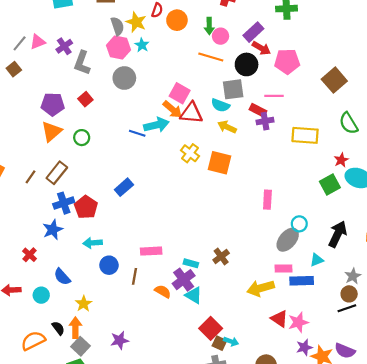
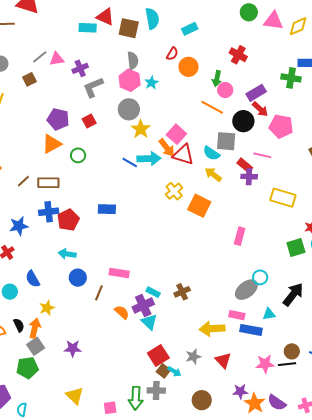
yellow star: (136, 22) -> (141, 129), moved
gray L-shape: (82, 63) -> (93, 87), turned 35
brown rectangle: (57, 173) -> (48, 183), turned 40
blue rectangle: (124, 187) -> (107, 209), turned 30
pink rectangle: (267, 200) -> (240, 236), moved
blue star: (53, 230) -> (19, 226), moved
gray star: (353, 276) -> (193, 357), moved
pink star: (298, 322) -> (265, 364), moved

